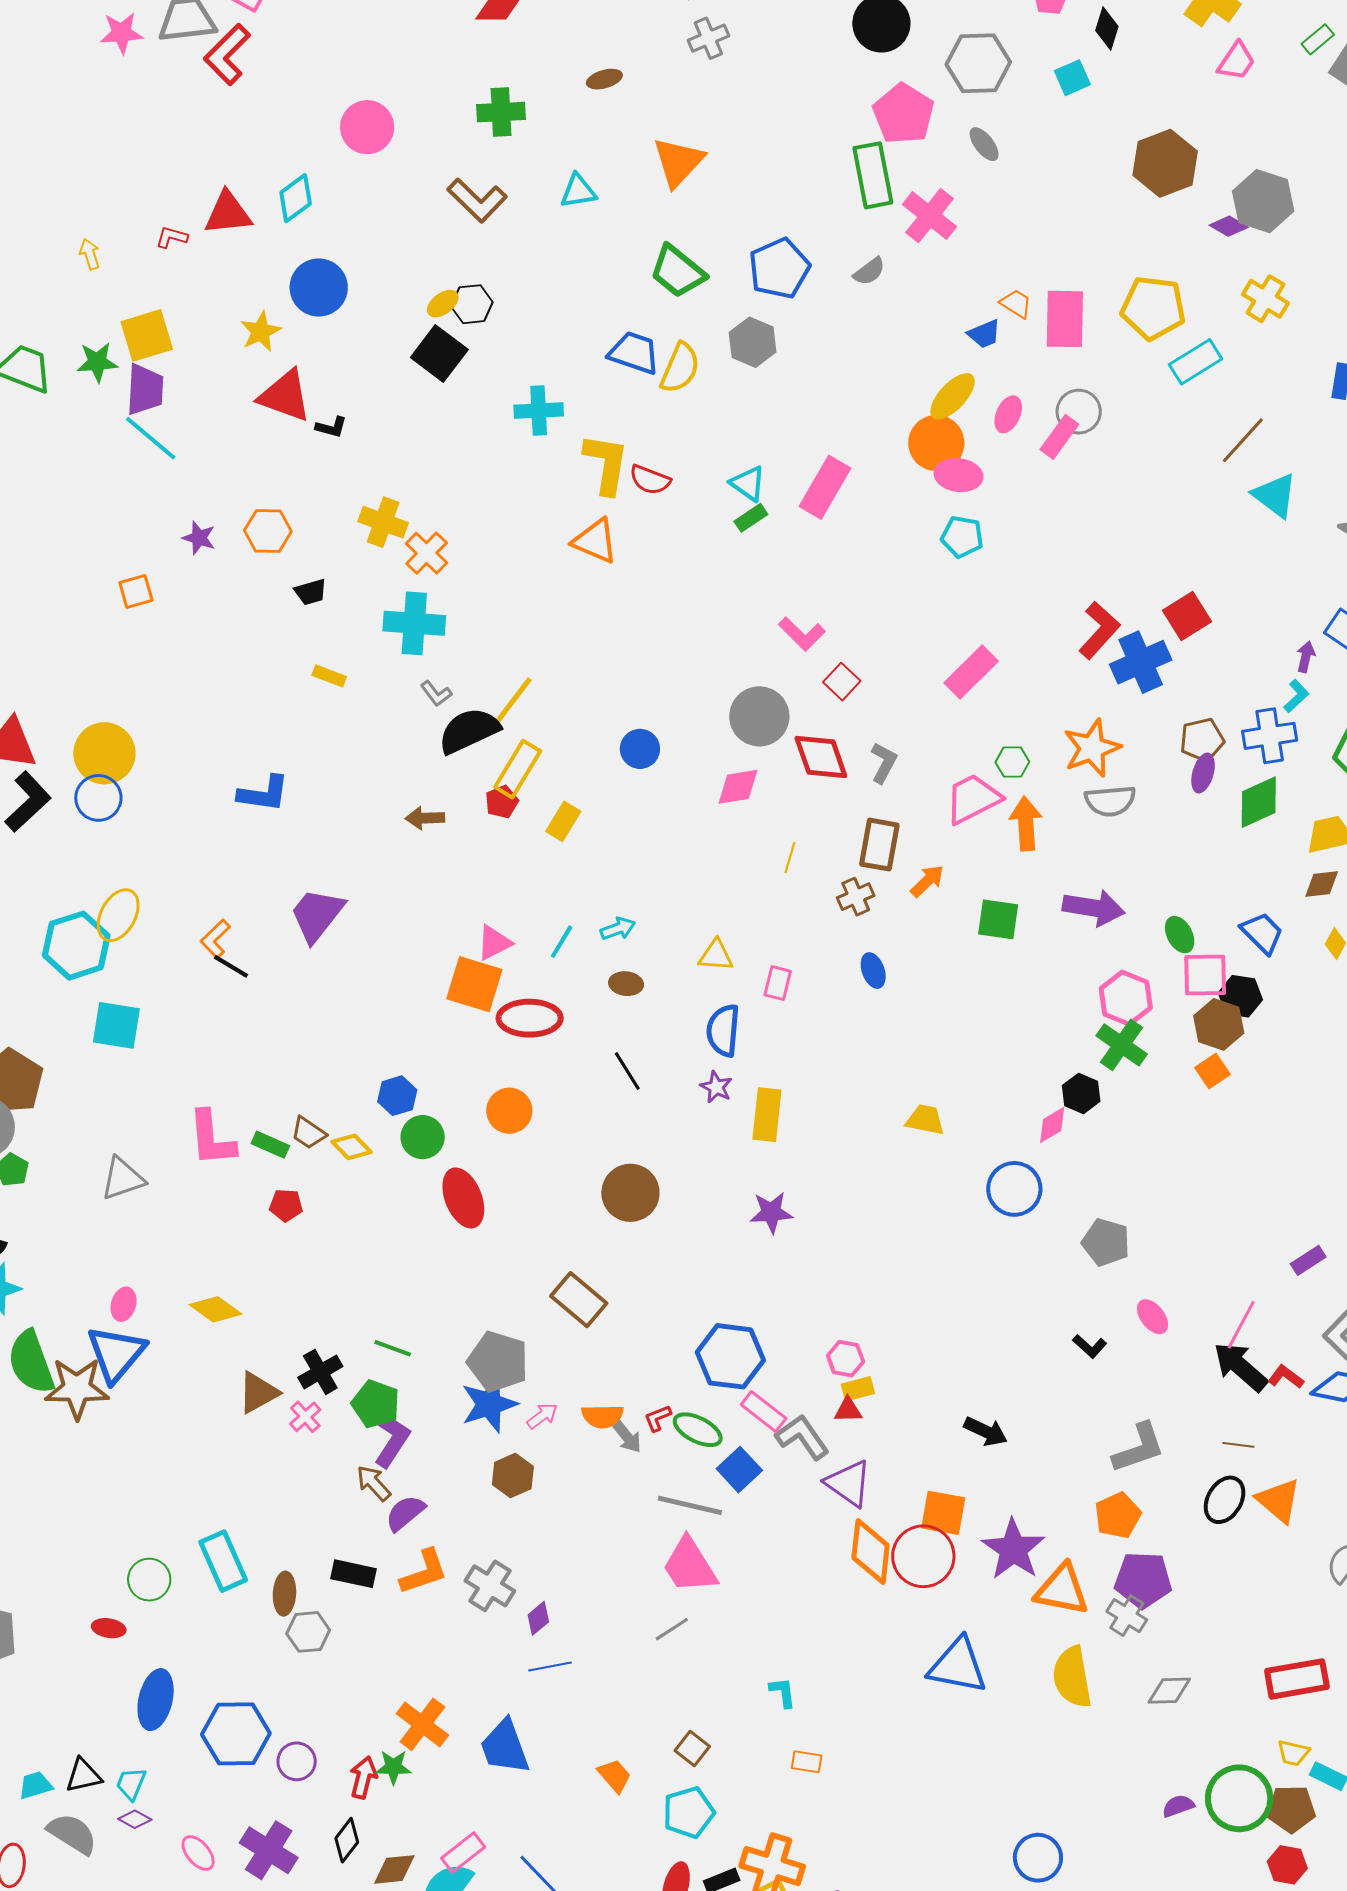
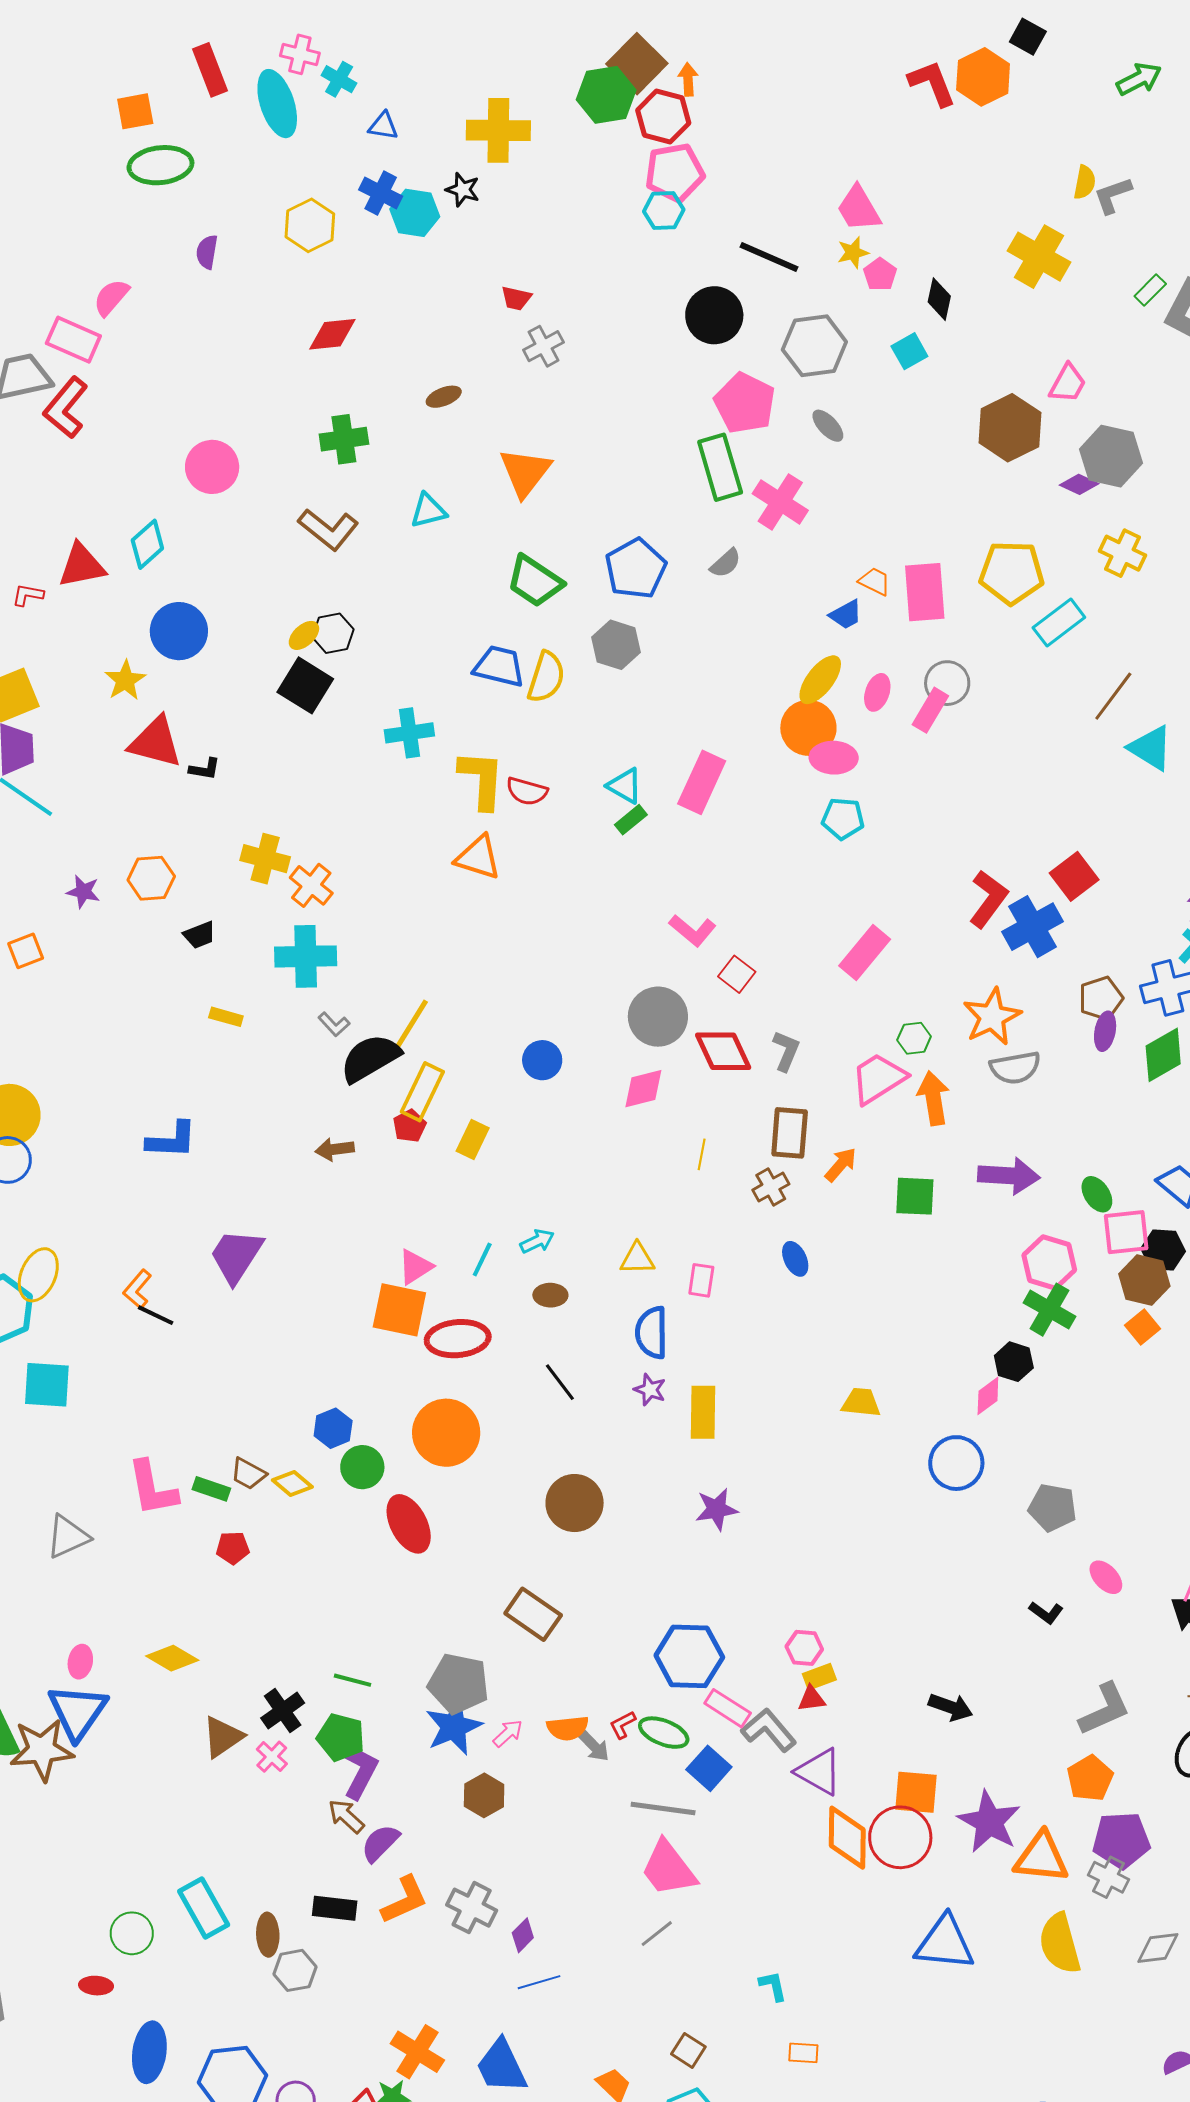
pink trapezoid: (1236, 61) -> (1068, 383), moved
orange circle: (509, 1111) -> (446, 1433), size x1.5

